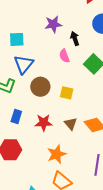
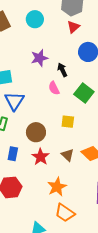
brown circle: (40, 87) -> (36, 132), moved
yellow square: (67, 93) -> (68, 122), moved
red star: (44, 123) -> (41, 157), turned -30

